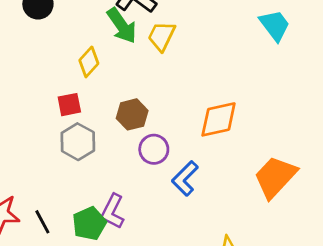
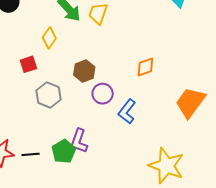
red square: (69, 105) -> (28, 64), moved
orange diamond: (219, 119) -> (145, 67), size x0.7
black line: (42, 222) -> (31, 154), turned -60

